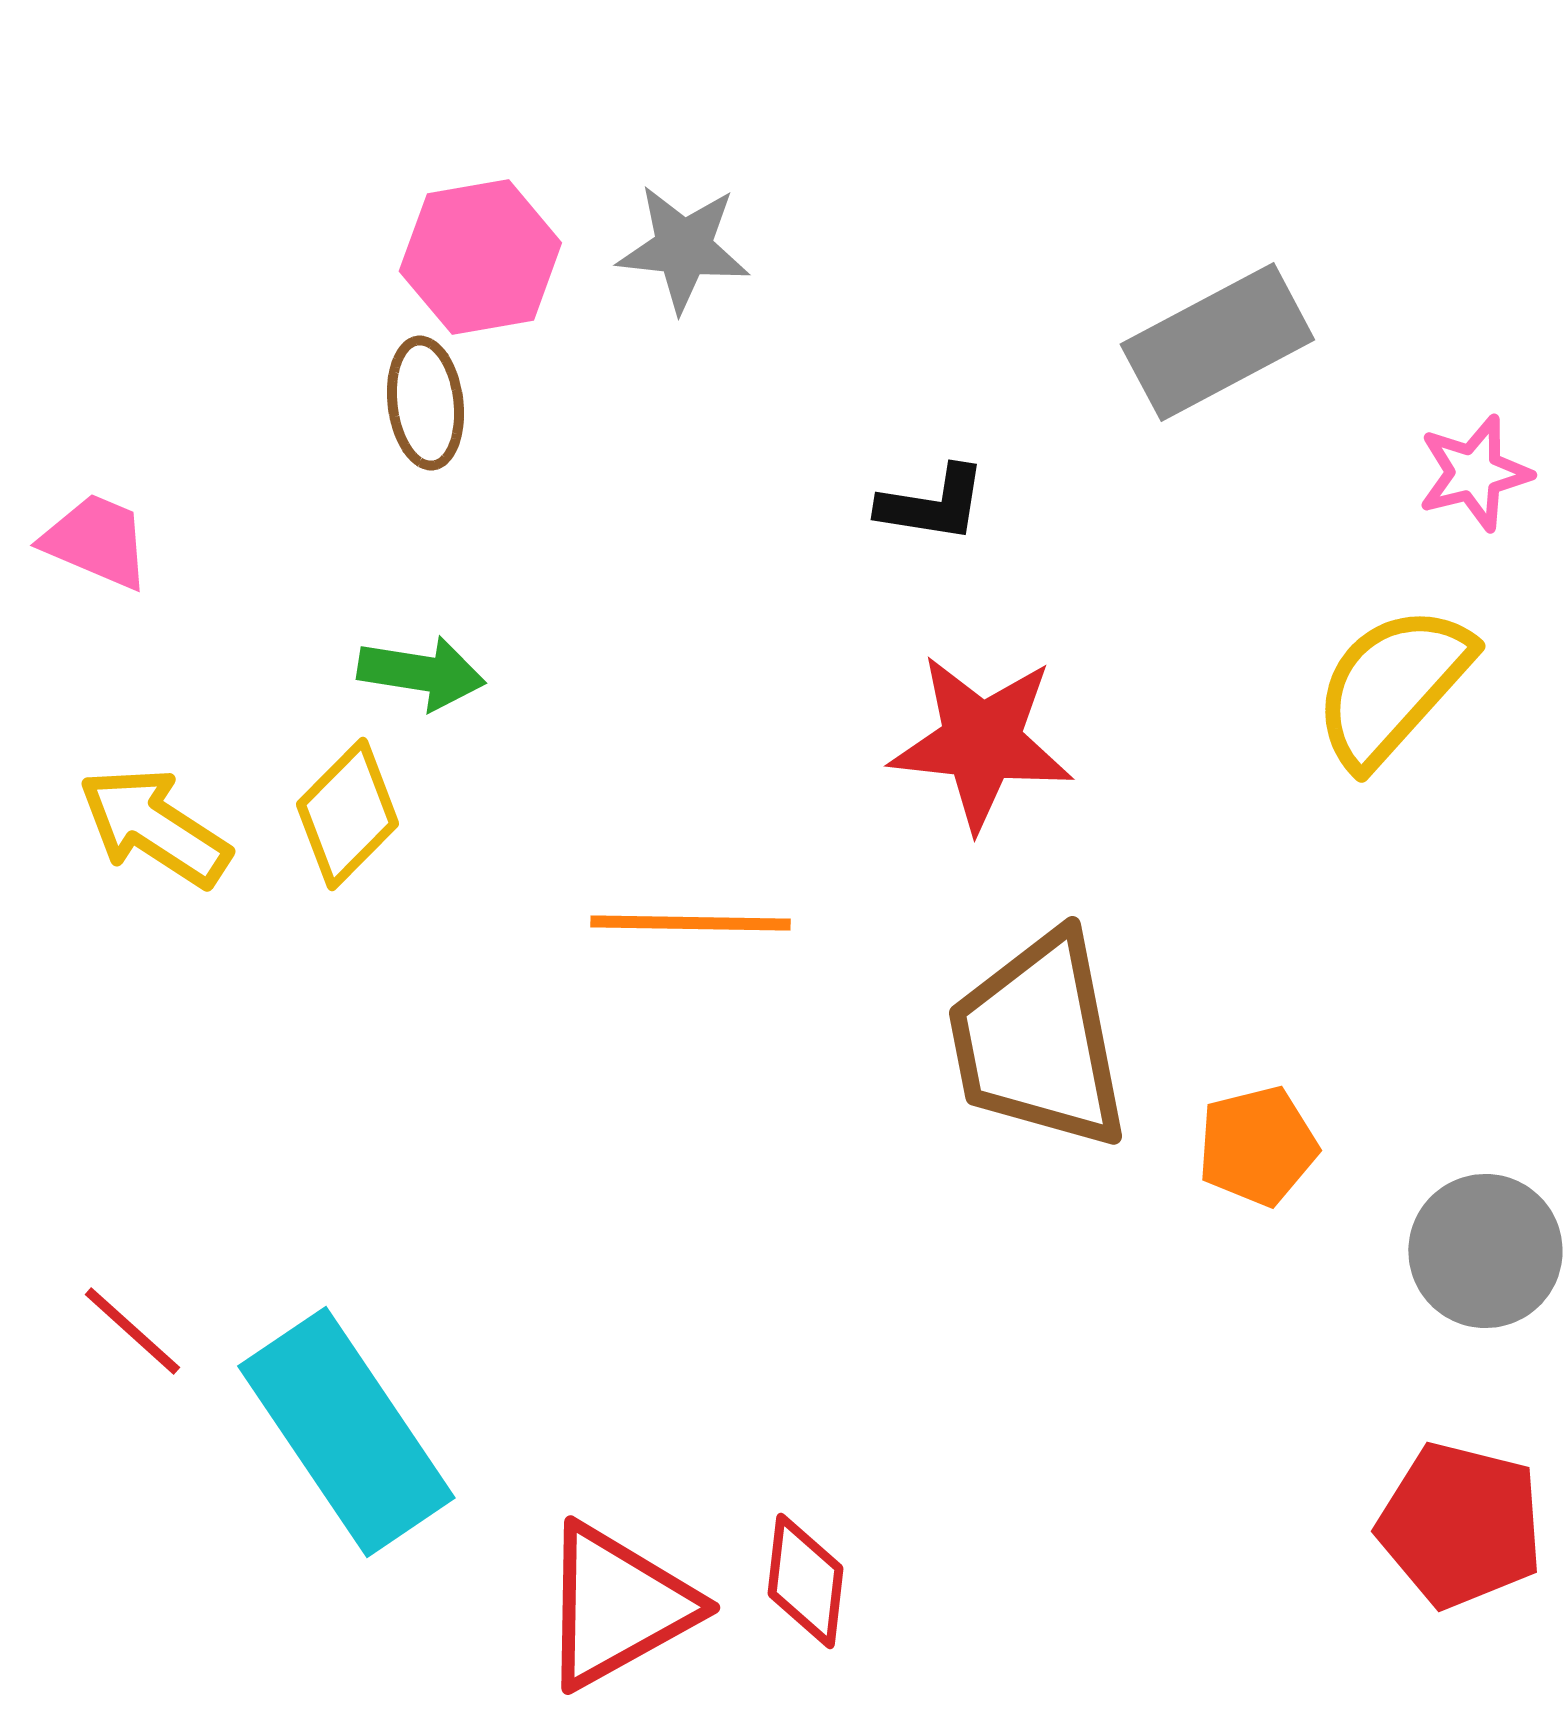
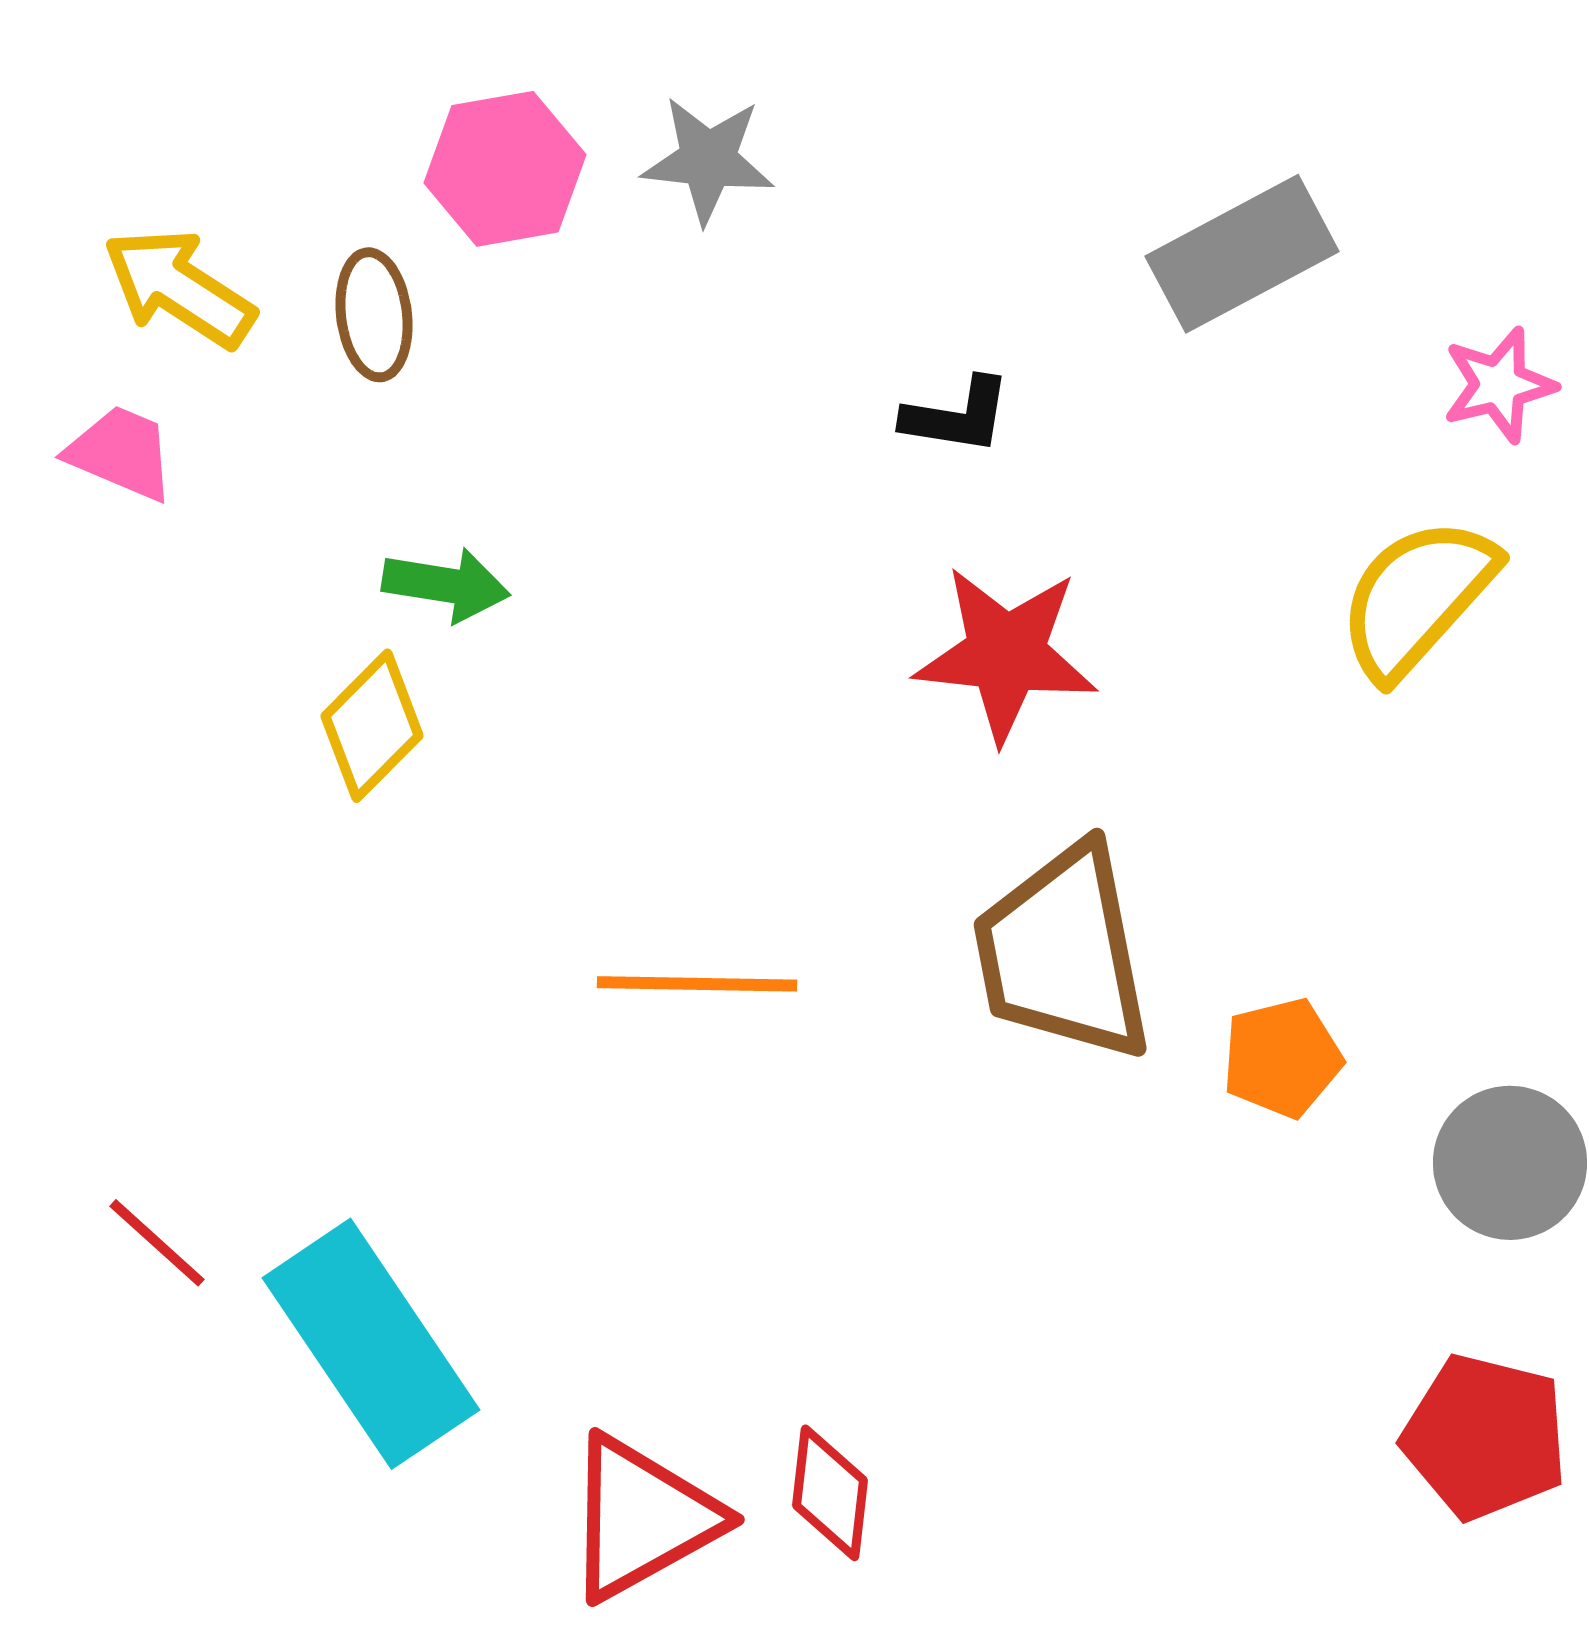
brown ellipse: (425, 403) -> (374, 315), moved
yellow arrow: (154, 827) -> (179, 288), moved
orange line: (690, 923) -> (697, 984), moved

